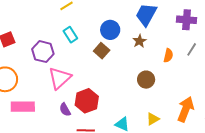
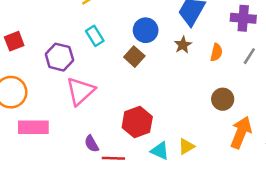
orange semicircle: (168, 55) -> (216, 52), moved
brown circle: (146, 80) -> (223, 99), moved
red hexagon: (87, 101) -> (137, 122), moved
purple semicircle: (65, 110) -> (92, 144), moved
yellow triangle: (153, 119) -> (186, 146), moved

